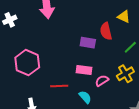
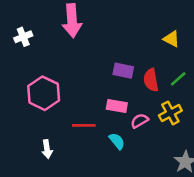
red semicircle: (106, 31) -> (151, 80), moved

